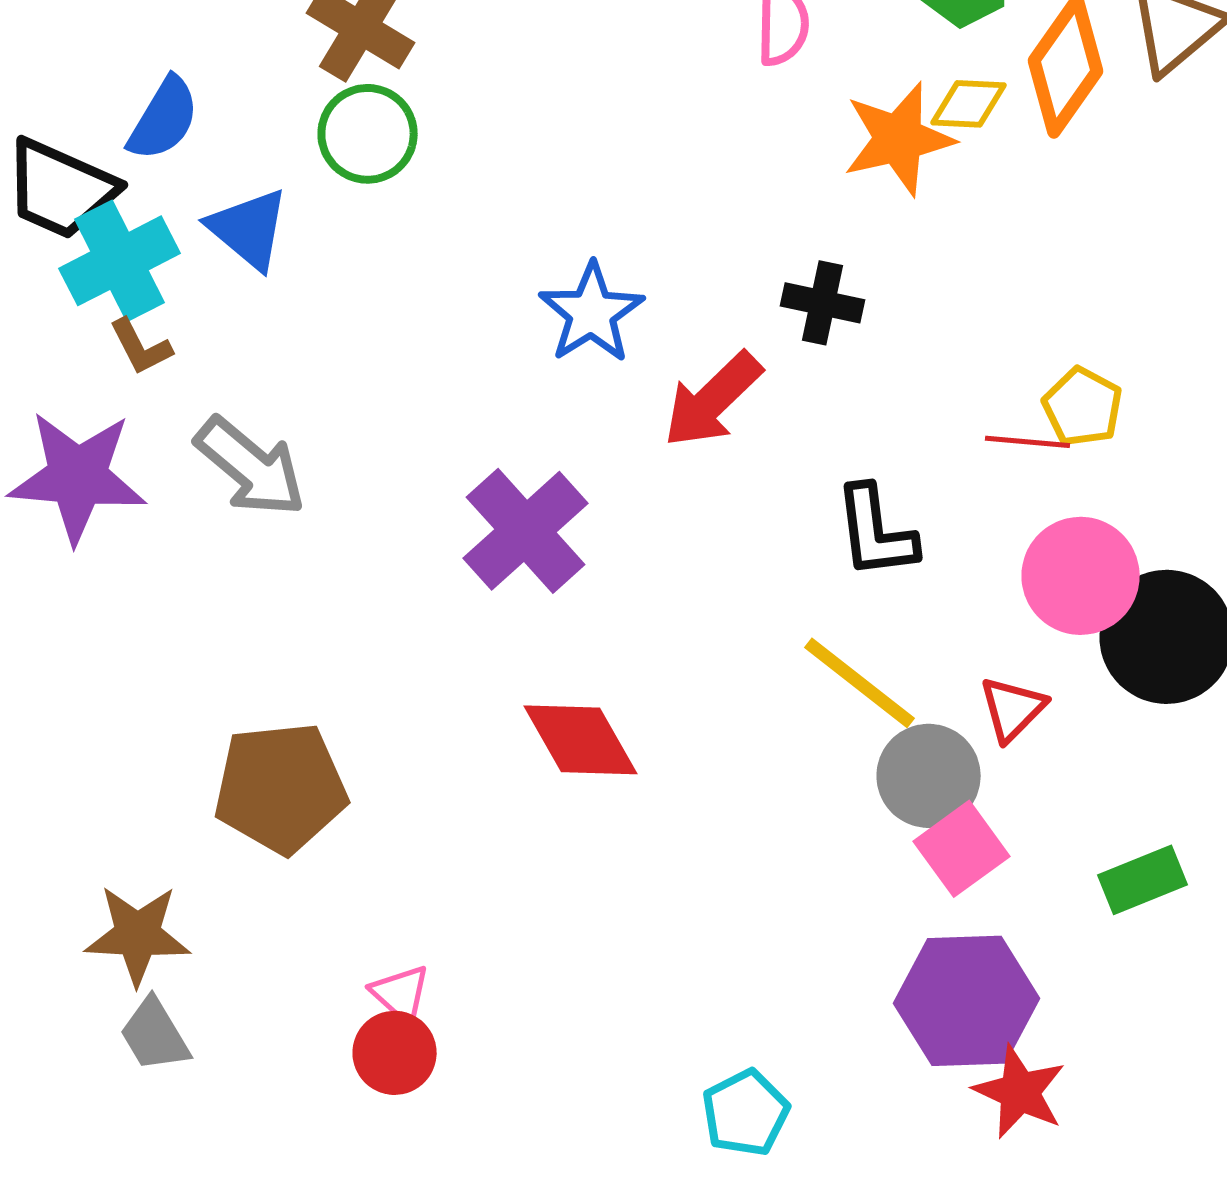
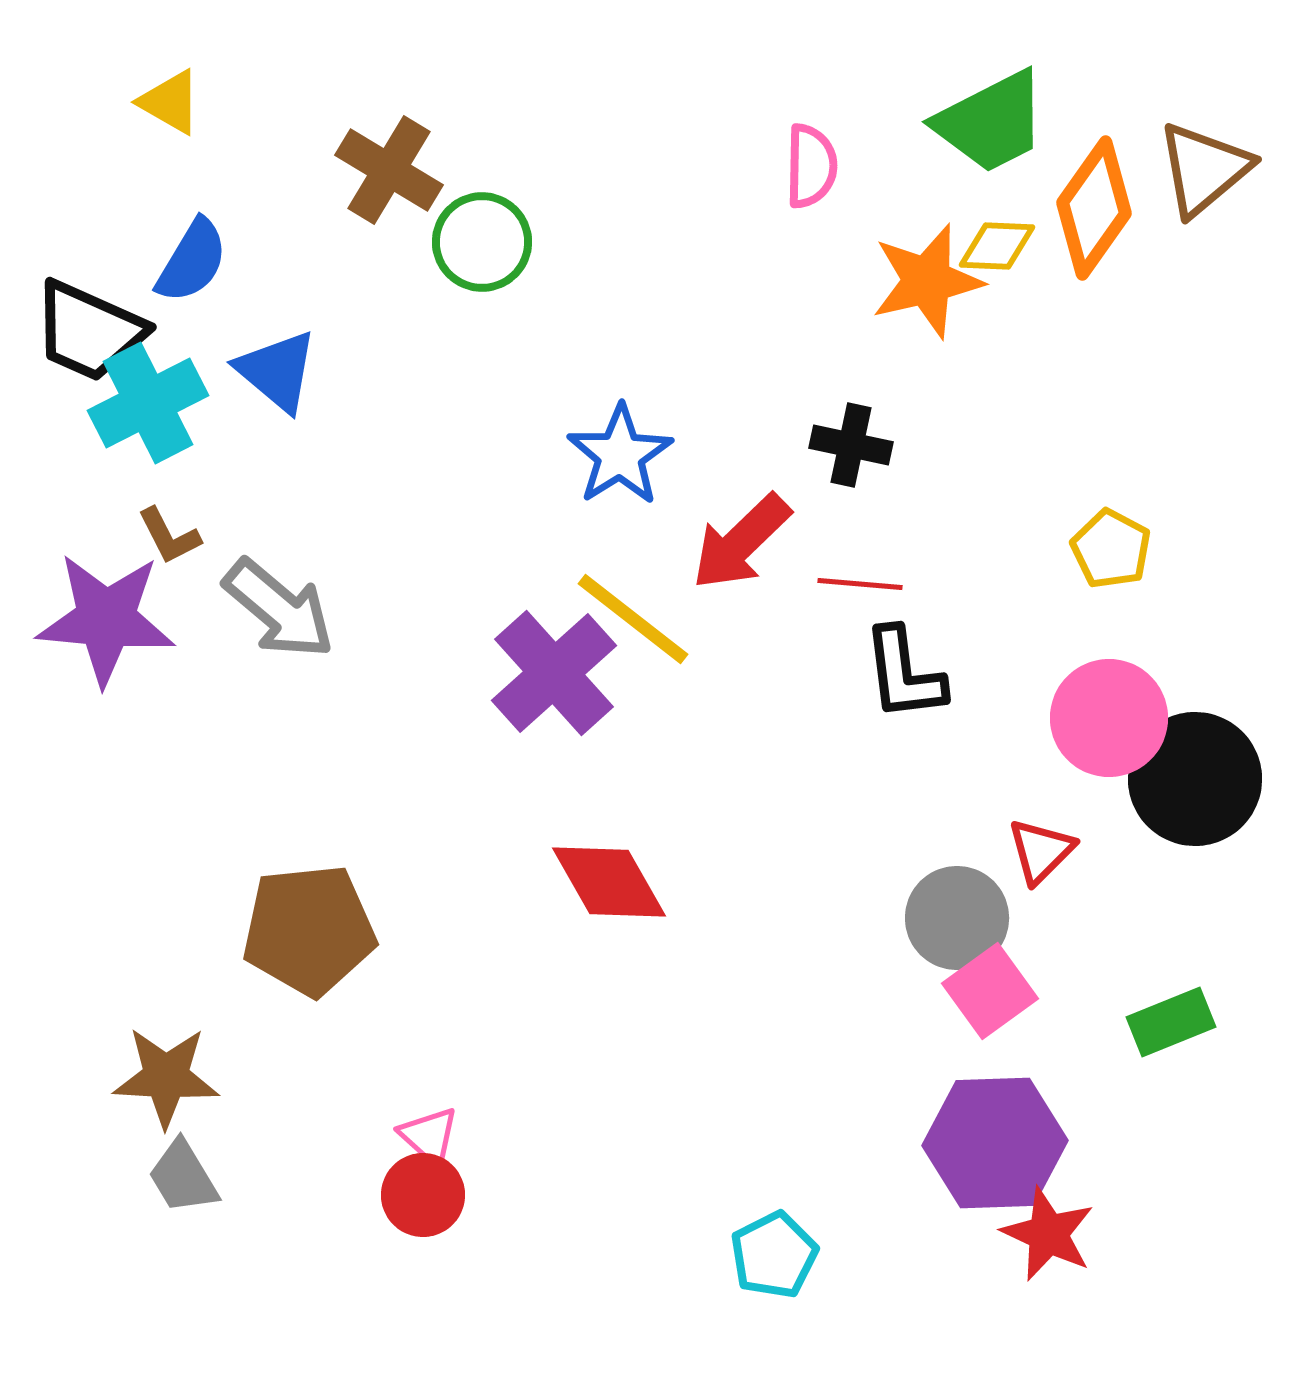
green circle: (368, 134) -> (482, 242), moved
brown L-shape: (141, 347) -> (169, 536), moved
red line: (1028, 442) -> (860, 584), moved
yellow line: (860, 683) -> (633, 619), moved

